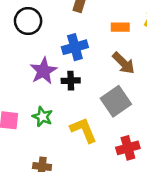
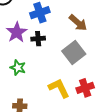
yellow L-shape: (84, 130) -> (59, 88), moved

